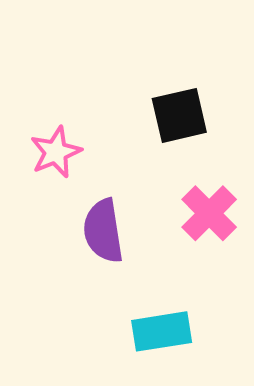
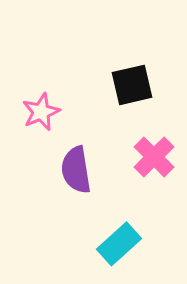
cyan rectangle: (162, 331) -> (119, 244), turned -33

